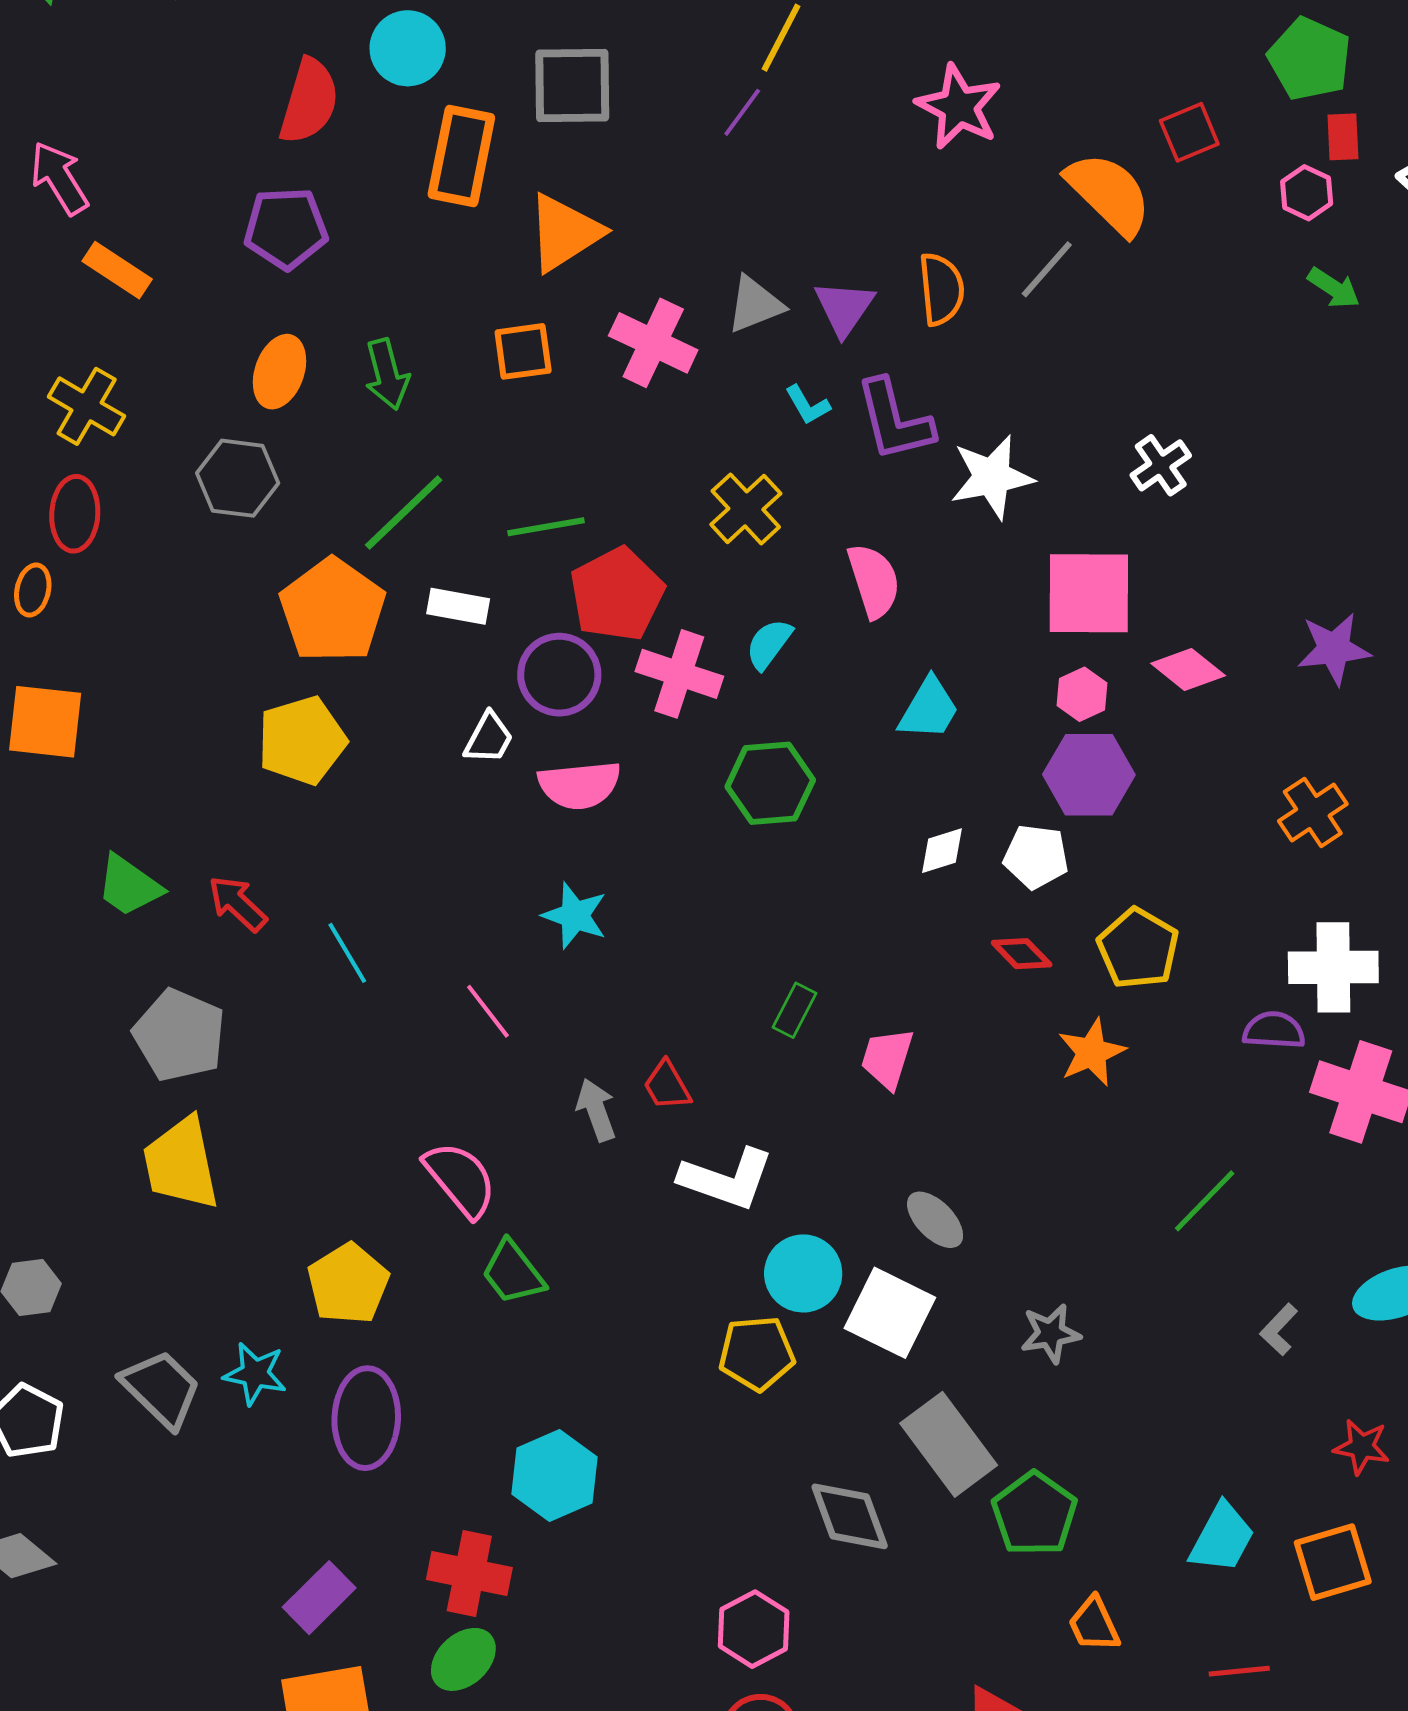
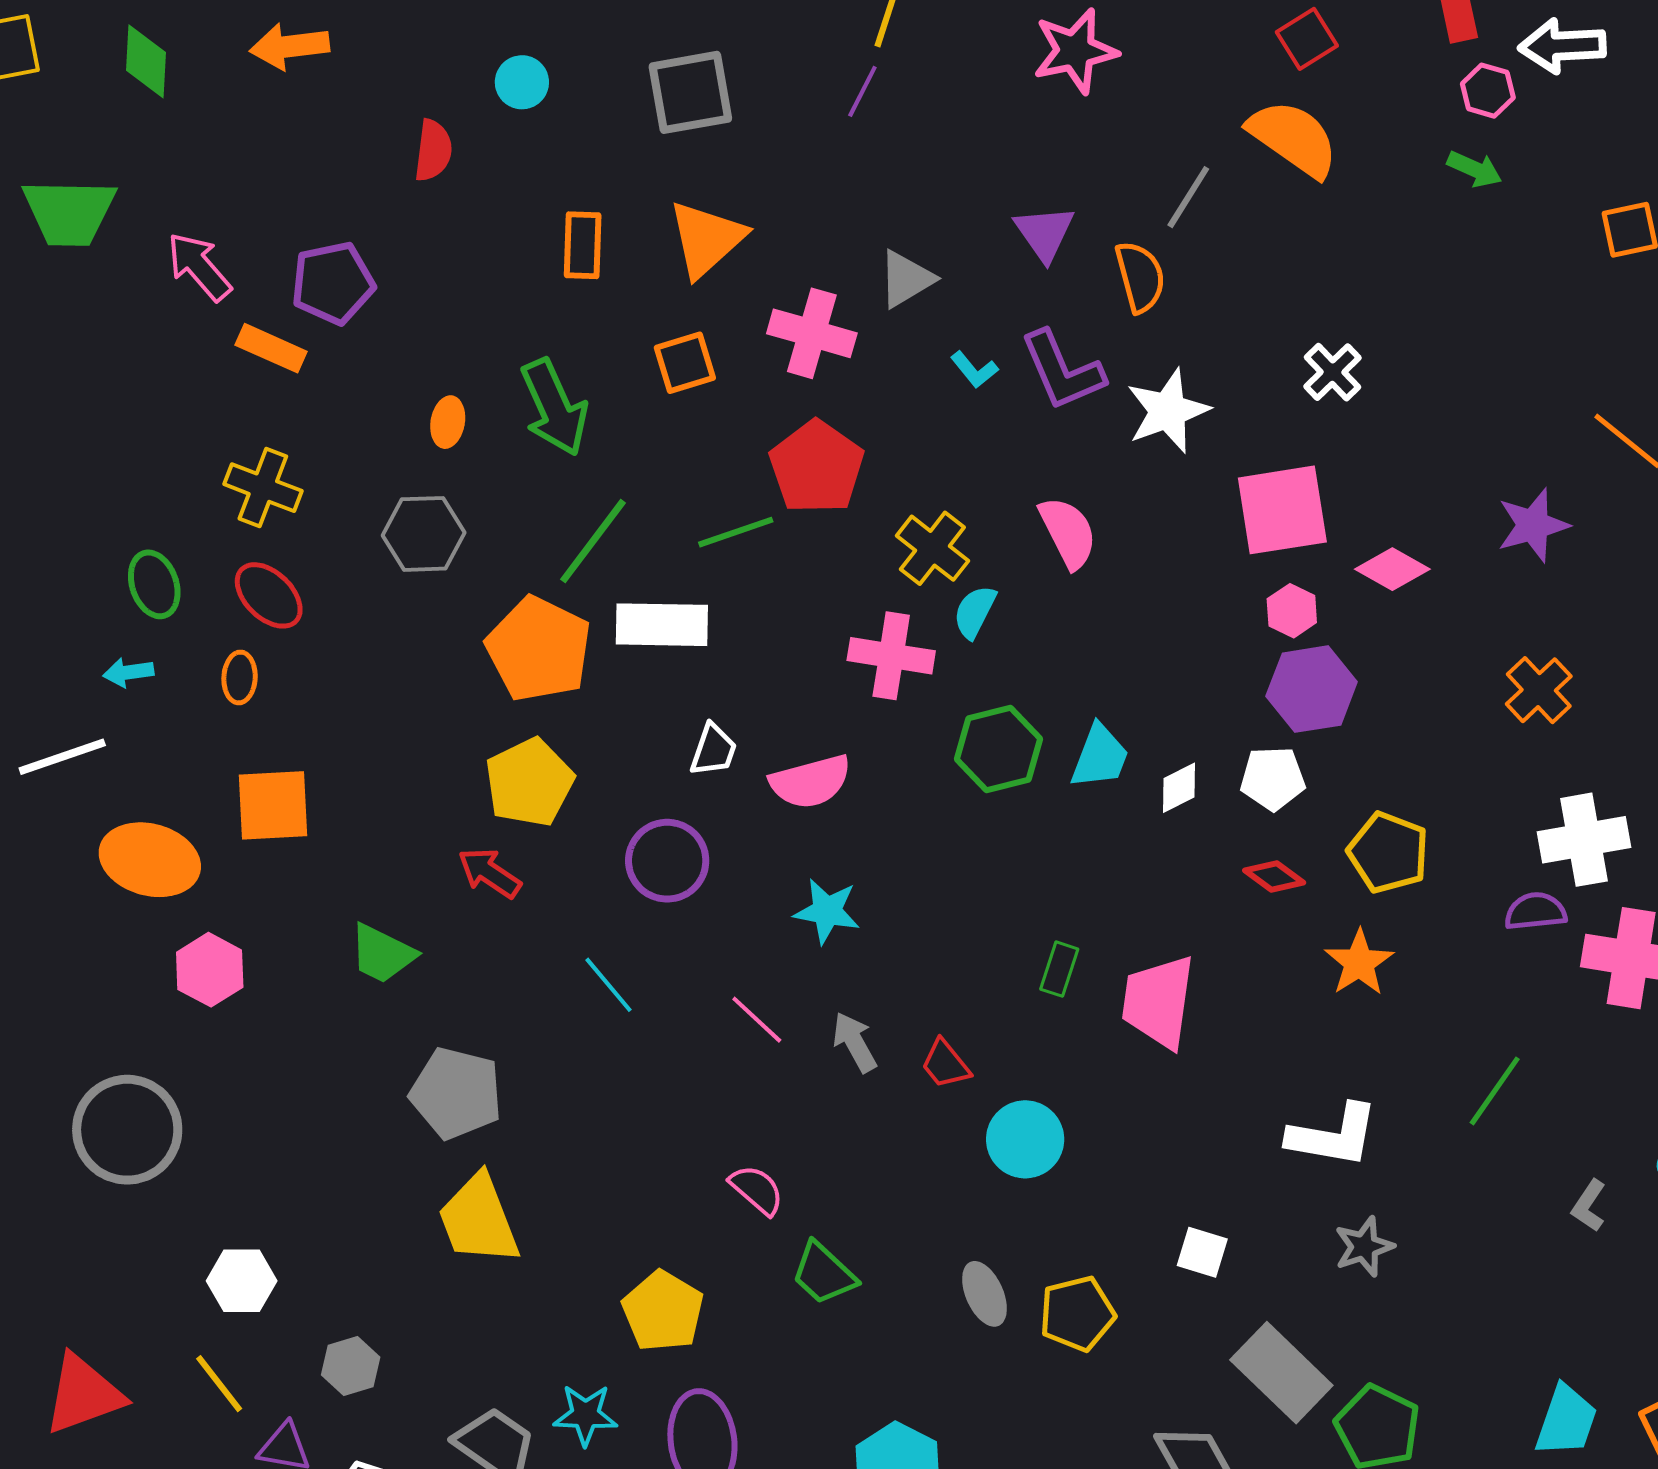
cyan circle: (408, 48) -> (522, 82), size x0.7
red semicircle: (309, 101) -> (433, 150), size x0.7
pink star: (959, 107) -> (1075, 51), turned -30
orange rectangle: (461, 156) -> (583, 245), moved, size x0.7
pink hexagon: (1307, 193) -> (1488, 91), moved
orange semicircle: (1109, 194) -> (1293, 138), moved
purple pentagon: (286, 228) -> (333, 283), moved
orange semicircle: (941, 289) -> (1140, 277), moved
purple triangle: (844, 308) -> (1045, 233), moved
orange ellipse: (280, 372) -> (448, 422), size x0.7
green arrow: (387, 374) -> (554, 407), size x1.4
yellow cross: (746, 509) -> (932, 548), moved
red ellipse: (75, 514) -> (269, 595), turned -40
red pentagon: (617, 594) -> (817, 467), moved
white rectangle: (458, 606) -> (662, 625), size x1.5
purple circle: (559, 675) -> (667, 861), moved
cyan trapezoid: (929, 709) -> (1100, 757), moved
red arrow: (238, 904) -> (489, 873), moved
pink trapezoid: (887, 1058) -> (1158, 1002), size x1.5
gray arrow: (596, 1110) -> (855, 1042), moved
pink semicircle: (460, 1179) -> (757, 1190), size x0.7
white L-shape: (727, 1179) -> (1333, 1136), moved
gray ellipse: (935, 1220) -> (984, 1294), moved, turned 30
cyan circle: (803, 1273) -> (1025, 1139), moved
white square: (890, 1313) -> (1202, 1252), size x0.6

